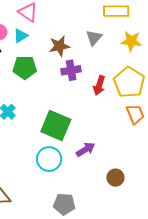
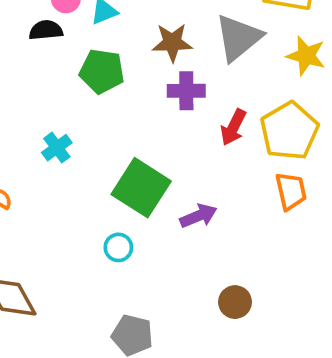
gray triangle: (94, 38) -> (238, 38), size x1.6
purple arrow: (85, 150) -> (198, 216), moved
cyan circle: (49, 159) -> (118, 247), size x0.6

